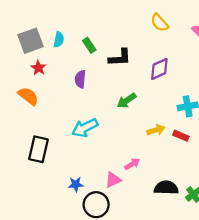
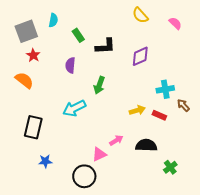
cyan semicircle: (59, 40) -> (53, 20), moved
green arrow: (127, 101) -> (99, 85), moved, turned -36
blue star: (76, 184) -> (45, 161), moved
black semicircle: (166, 188) -> (146, 145), moved

